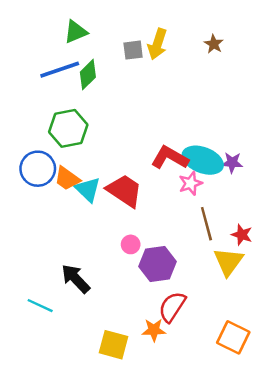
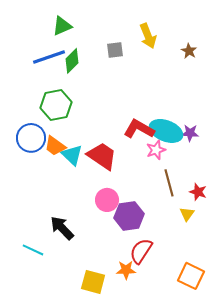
yellow arrow: (158, 44) -> (148, 36), moved, turned -40
brown star: (214, 44) -> (189, 51), moved
gray square: (133, 50) -> (115, 50), moved
pink circle: (131, 244) -> (107, 200), size x1.5
yellow triangle: (228, 262) -> (187, 214), size x0.6

